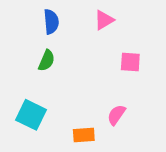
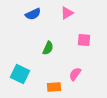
blue semicircle: (51, 22) -> (33, 14), turned 70
green semicircle: (47, 60) -> (48, 48), moved

